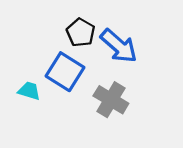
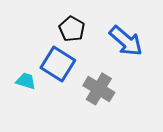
blue arrow: (119, 46) -> (126, 41), moved

